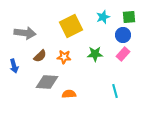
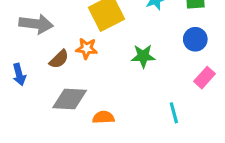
blue circle: (123, 35) -> (195, 39), moved
pink rectangle: (123, 54) -> (204, 78), moved
orange star: (64, 57) -> (87, 48), moved

